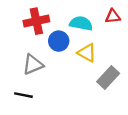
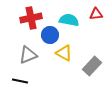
yellow triangle: (87, 53) -> (64, 53), moved

